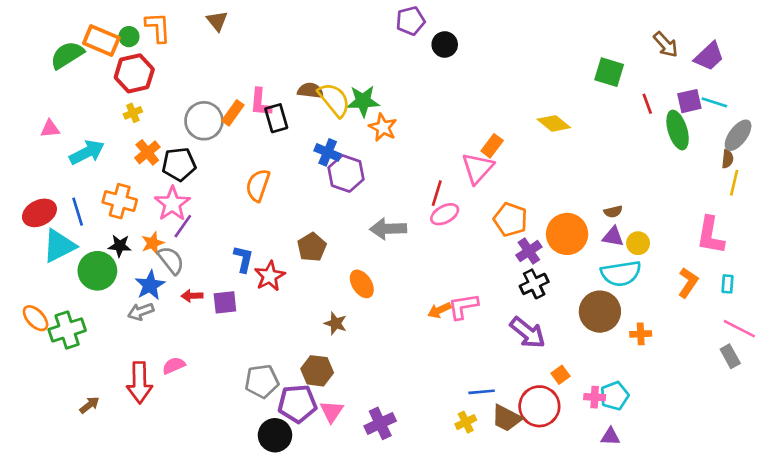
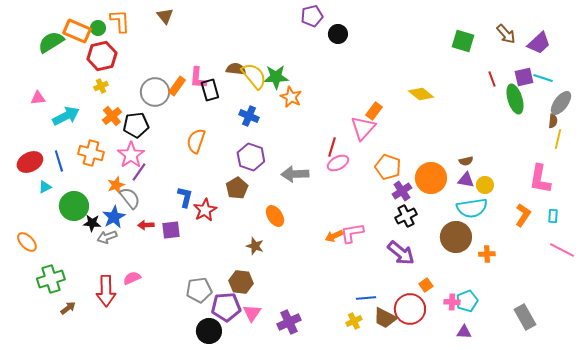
green square: (609, 72) -> (463, 41), moved
purple hexagon: (346, 173) -> (251, 157), moved
cyan triangle: (59, 246) -> (45, 187), size x0.5
black star: (120, 246) -> (92, 223), moved
green cross: (67, 330) -> (51, 279), moved
gray rectangle: (730, 356) -> (525, 317), moved, size x1.4

